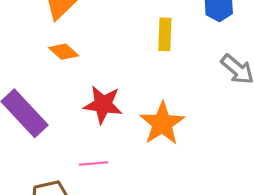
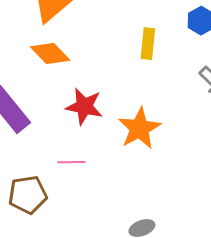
orange diamond: (64, 52) -> (50, 53), size x1.4

